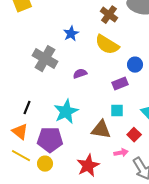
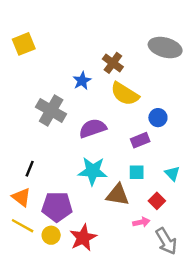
brown cross: (109, 15) -> (113, 63), moved
purple semicircle: (80, 74) -> (93, 128), size x1.6
cyan star: (66, 112) -> (93, 171), moved, turned 30
red star: (88, 166) -> (83, 238), moved

